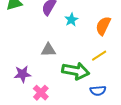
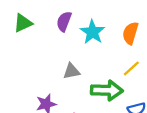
cyan star: (71, 20) -> (92, 32), size x1.5

